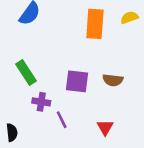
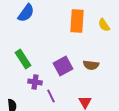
yellow semicircle: (129, 18) -> (104, 25), moved, turned -104
purple square: (77, 81) -> (63, 66), turned -36

